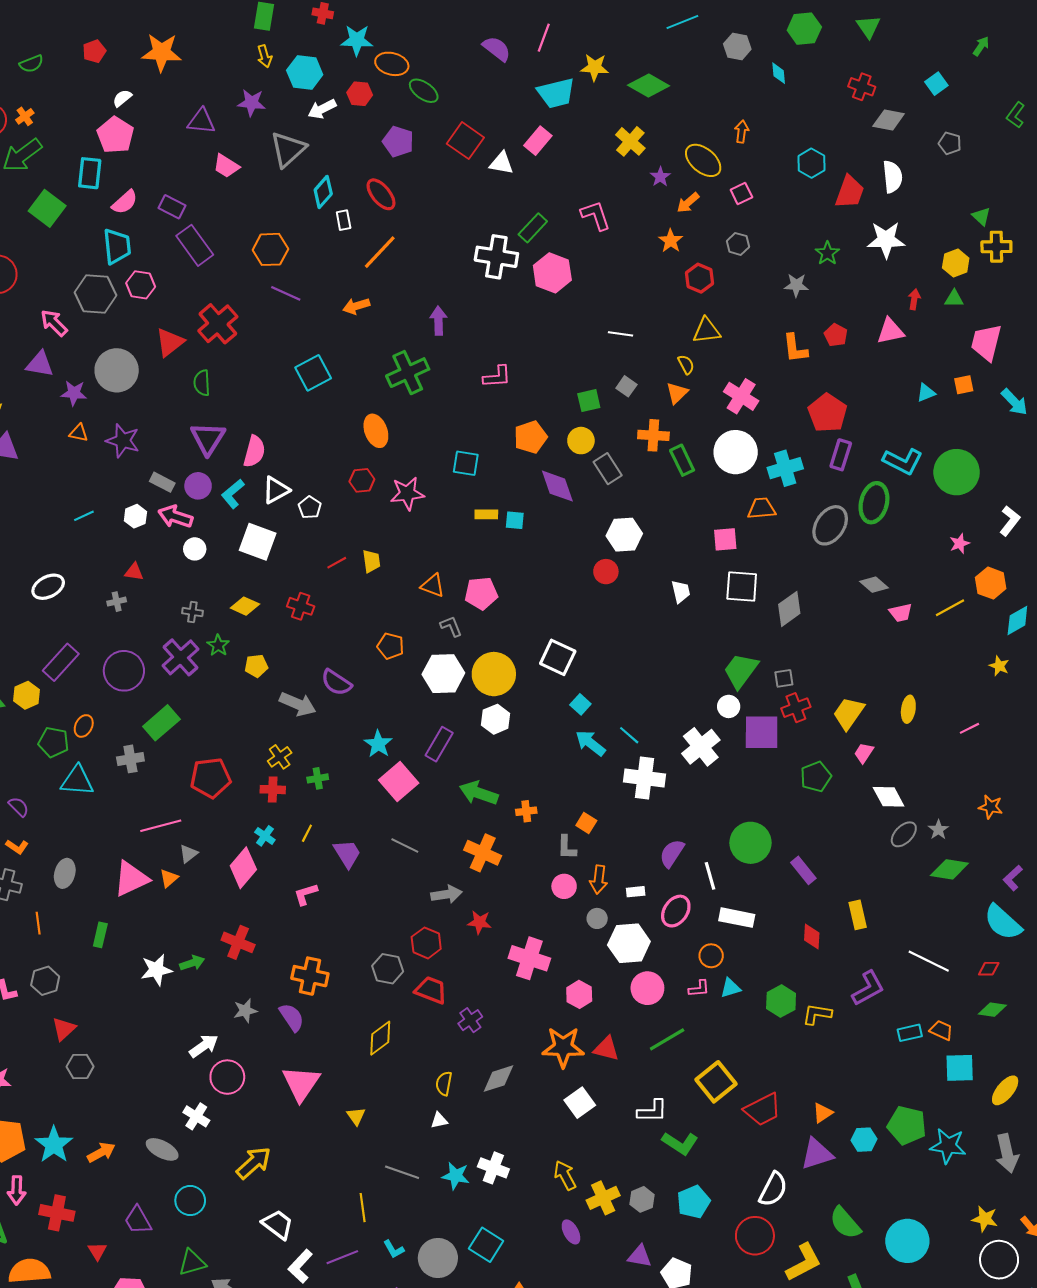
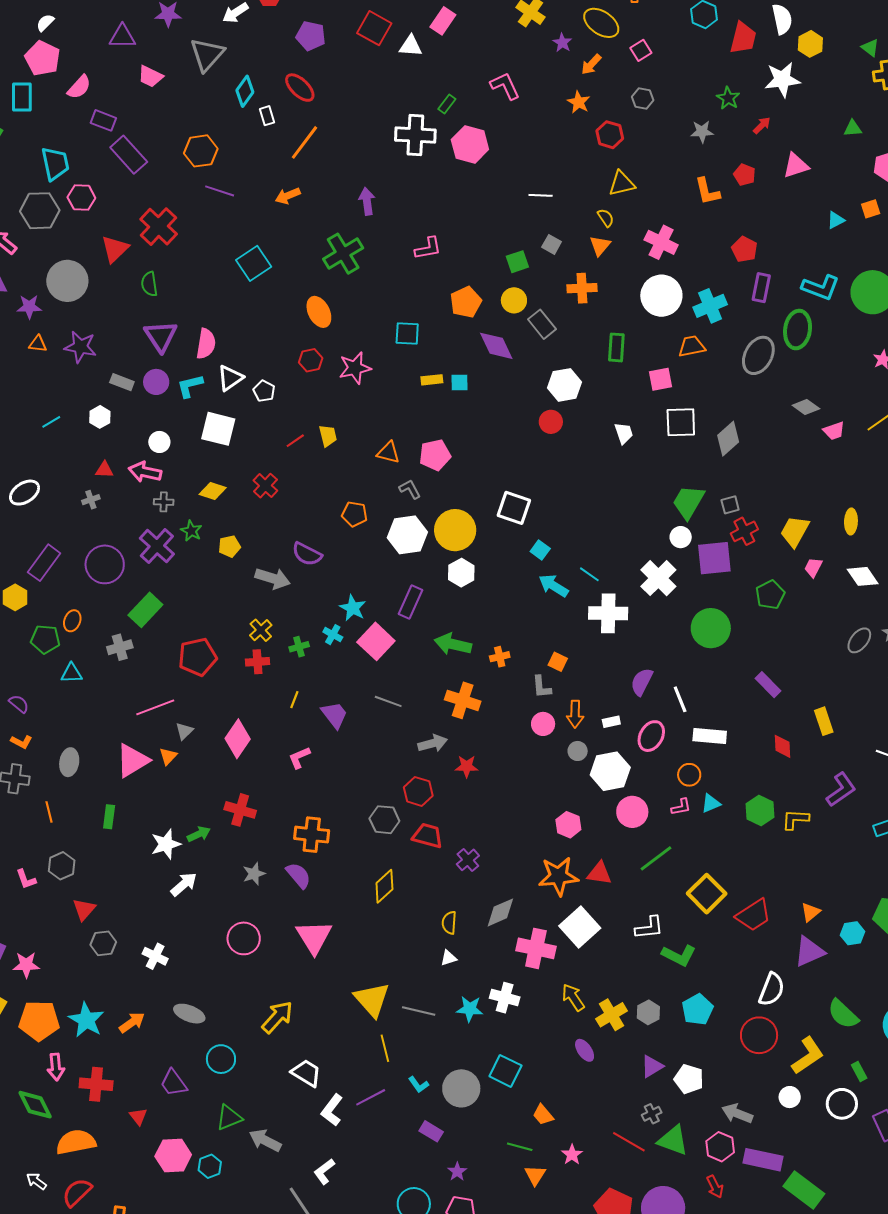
pink semicircle: (125, 202) -> (79, 87), moved
green rectangle: (533, 228) -> (447, 104), size x0.7
yellow hexagon: (956, 263) -> (810, 44), moved
red arrow: (914, 299) -> (762, 125), moved, turned 42
red pentagon: (828, 413) -> (744, 249), size x0.7
green rectangle: (682, 460) -> (616, 347), moved, turned 36
cyan L-shape: (233, 494) -> (190, 386), turned 32
pink arrow: (175, 517) -> (145, 472), moved
red cross: (301, 606) -> (265, 486), turned 30
cyan triangle: (77, 781) -> (72, 673), size x0.7
white diamond: (889, 797) -> (863, 576), moved
cyan cross: (265, 836) -> (333, 635), moved
green circle: (750, 843) -> (711, 628), moved
pink cross: (529, 958) -> (536, 948), moved
white arrow: (204, 1046) -> (184, 884), moved
white square: (580, 1103) -> (580, 927), size x1.4
white cross: (196, 1116) -> (155, 956), moved
yellow triangle: (356, 1116) -> (372, 1000), moved, size x2.0
purple triangle: (640, 1256) -> (652, 1066), turned -35

